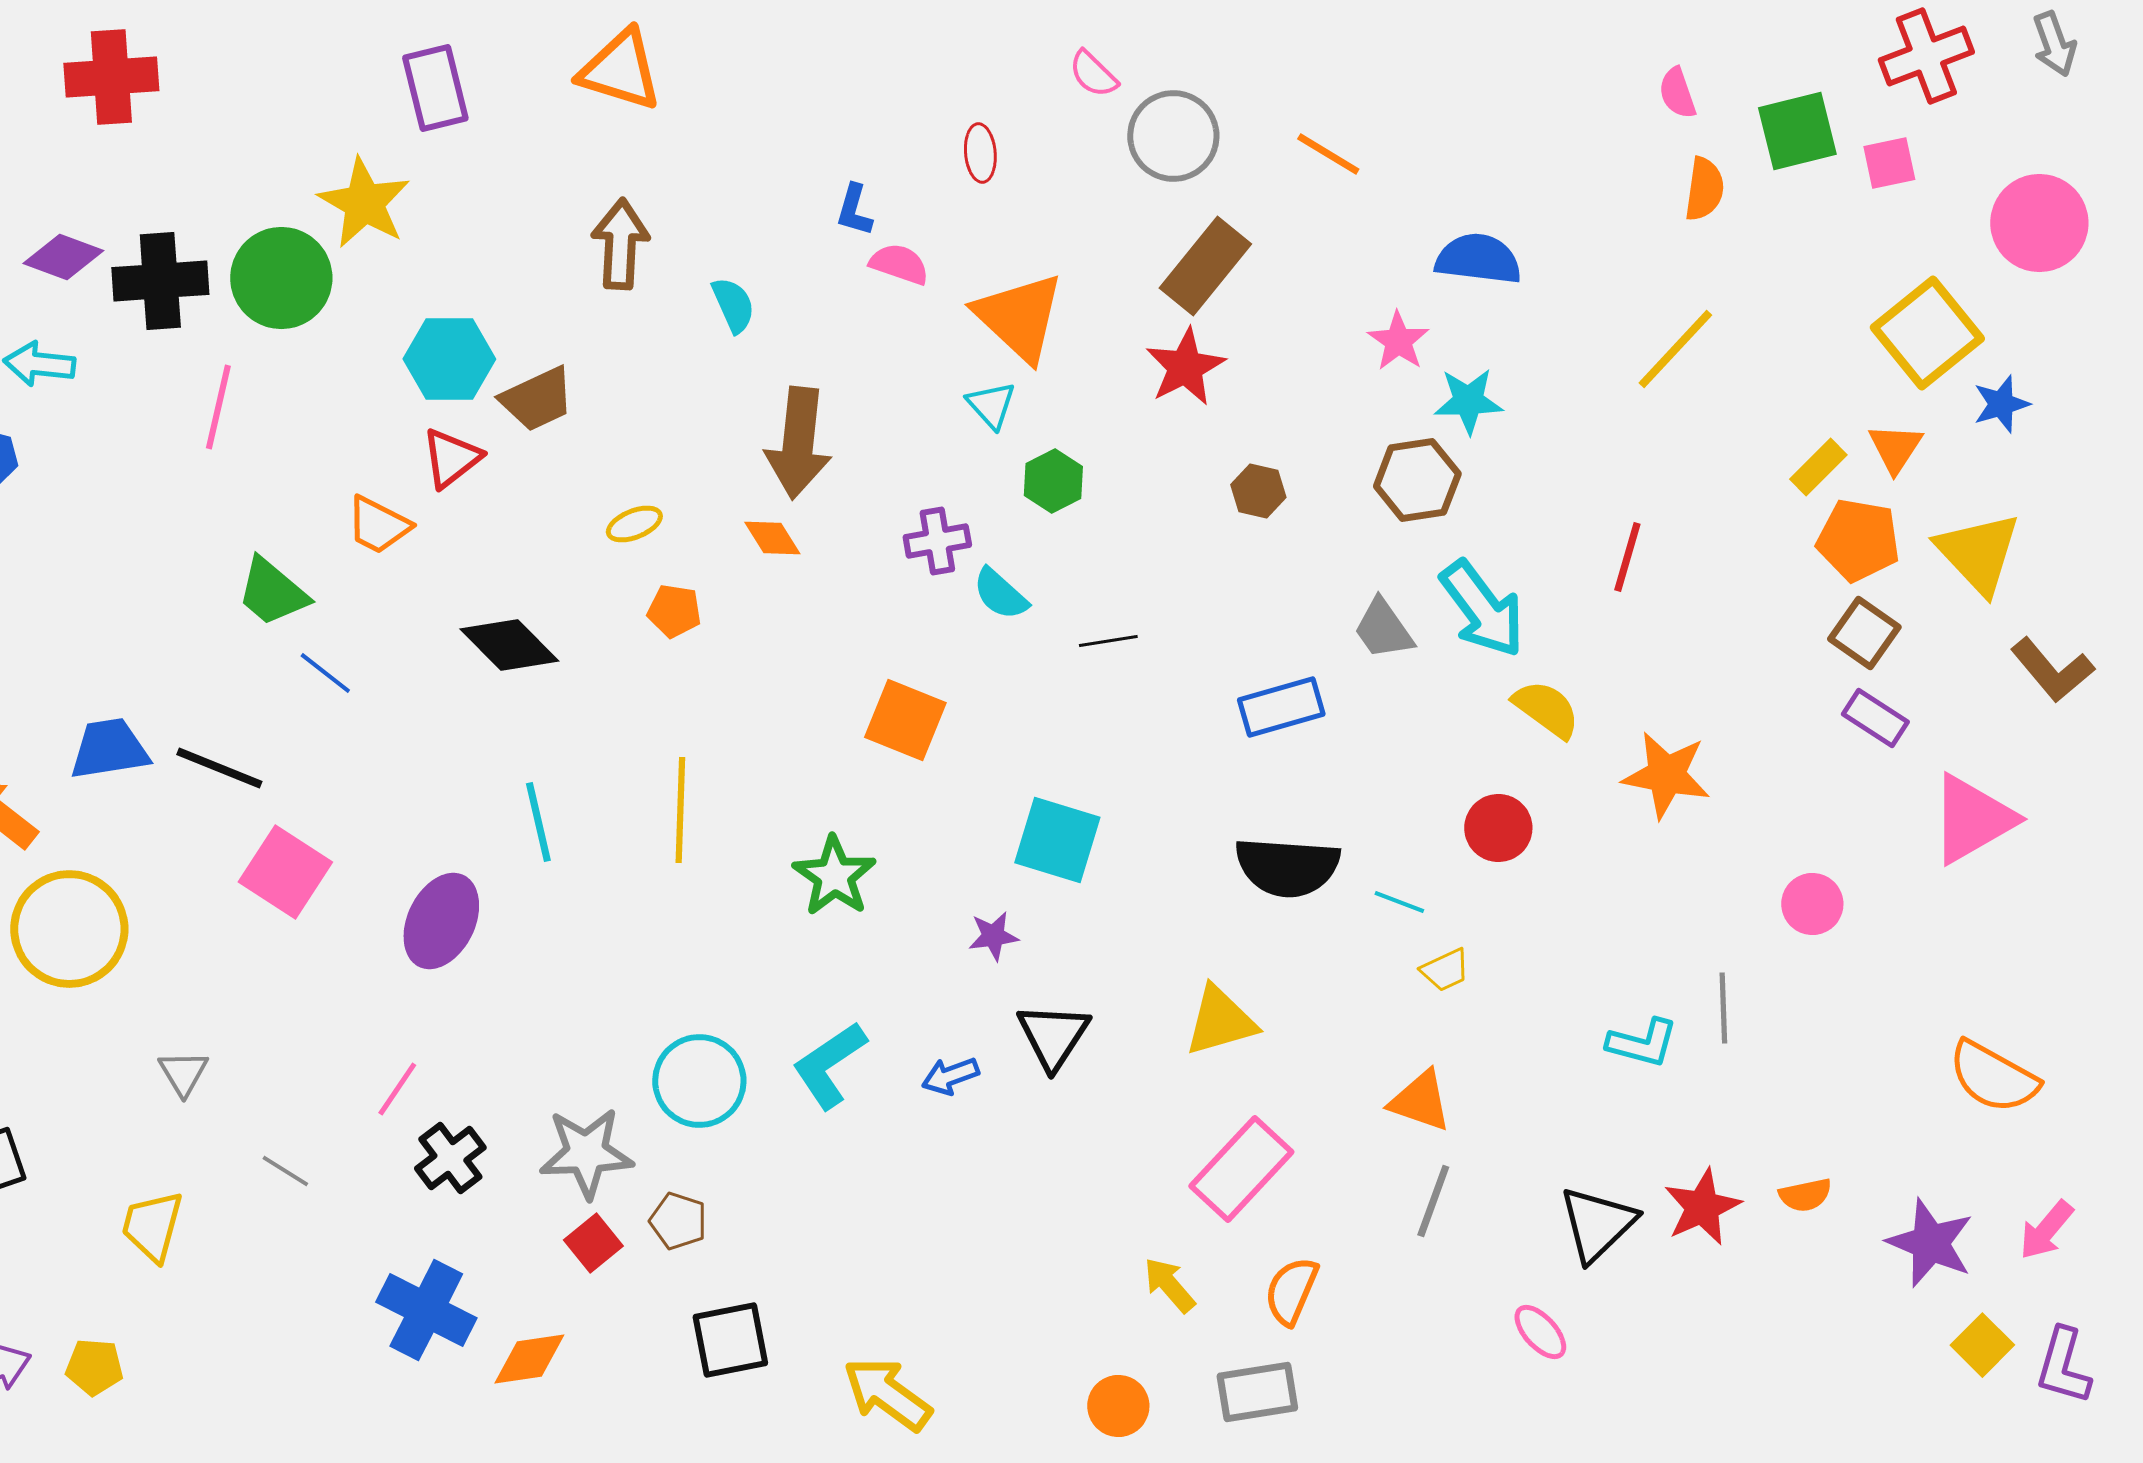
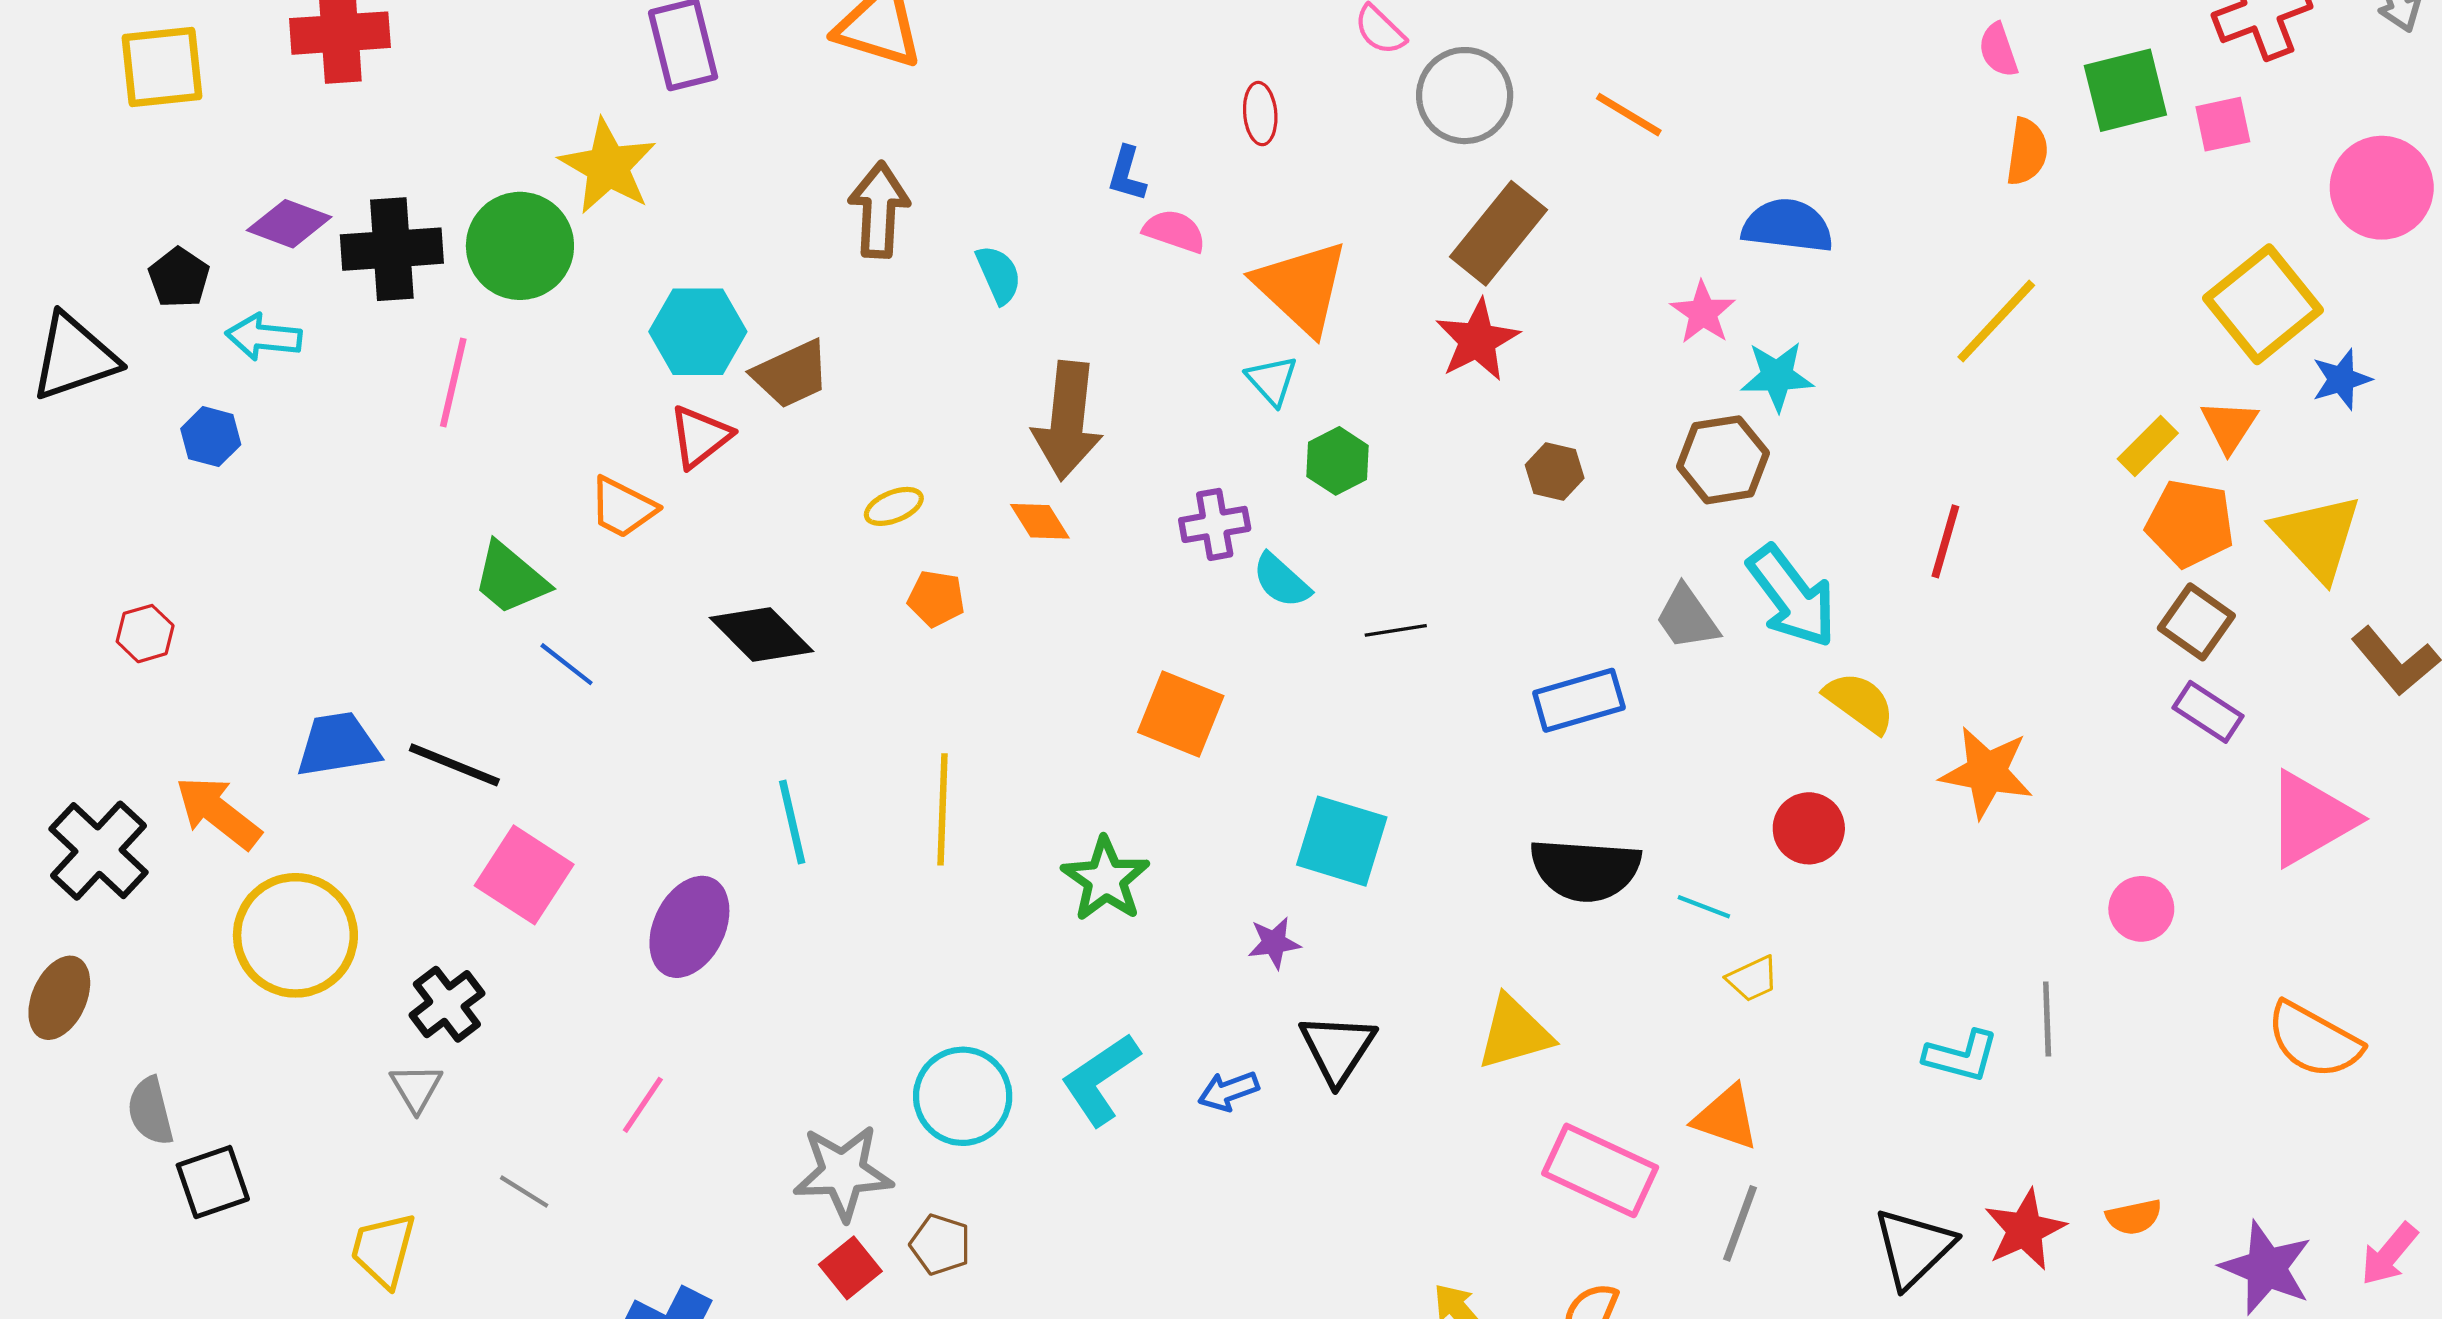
orange semicircle: (1993, 1077) -> (2314, 1040), moved
black cross: (450, 1158) -> (447, 1004), moved
pink rectangle: (1241, 1169) -> (1600, 1170), moved, turned 72

